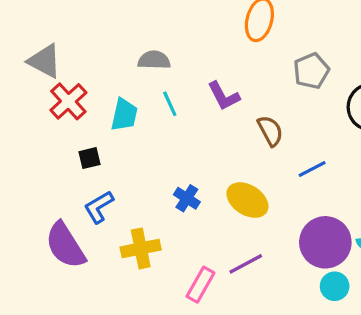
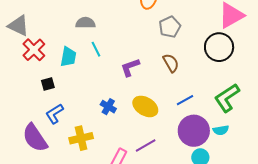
gray pentagon: (311, 71) -> (170, 27), moved
purple L-shape: (224, 96) -> (130, 67), moved, turned 100
brown semicircle: (270, 131) -> (171, 63), moved
blue line: (312, 169) -> (185, 100), moved

